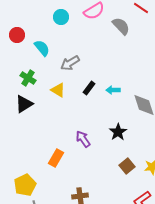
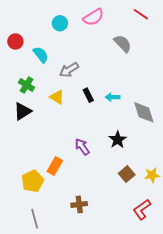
gray semicircle: (121, 26) -> (123, 44), moved
black rectangle: (89, 88) -> (88, 95), turned -64
yellow pentagon: (25, 185) -> (33, 181), moved

